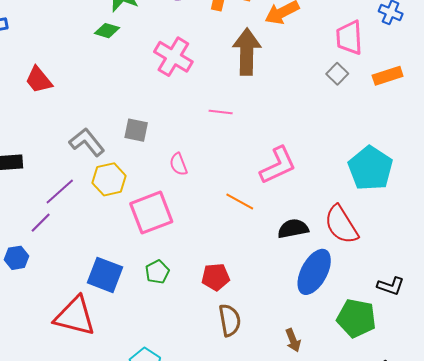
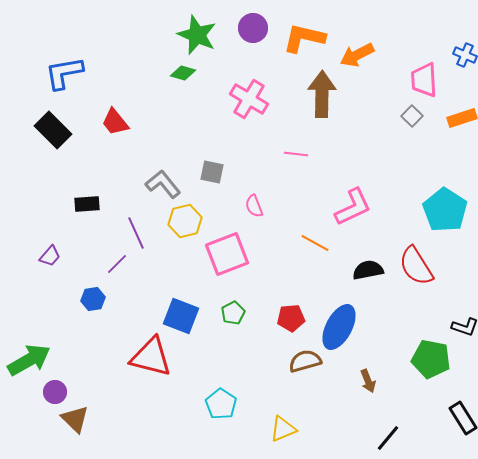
purple line: (60, 191) -> (136, 233), turned -72
blue ellipse: (314, 272) -> (339, 327), moved
brown semicircle: (230, 320) -> (305, 361), turned -96

